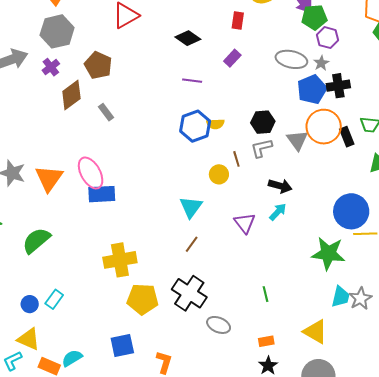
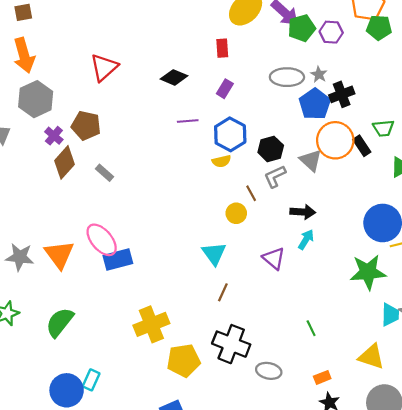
purple hexagon: (328, 38) -> (331, 32), moved
purple cross: (51, 67) -> (54, 136), moved
blue hexagon: (195, 126) -> (230, 134), moved
blue circle: (30, 304) -> (67, 390), size x1.8

